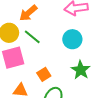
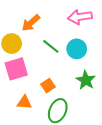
green line: (32, 37) -> (51, 46), moved

